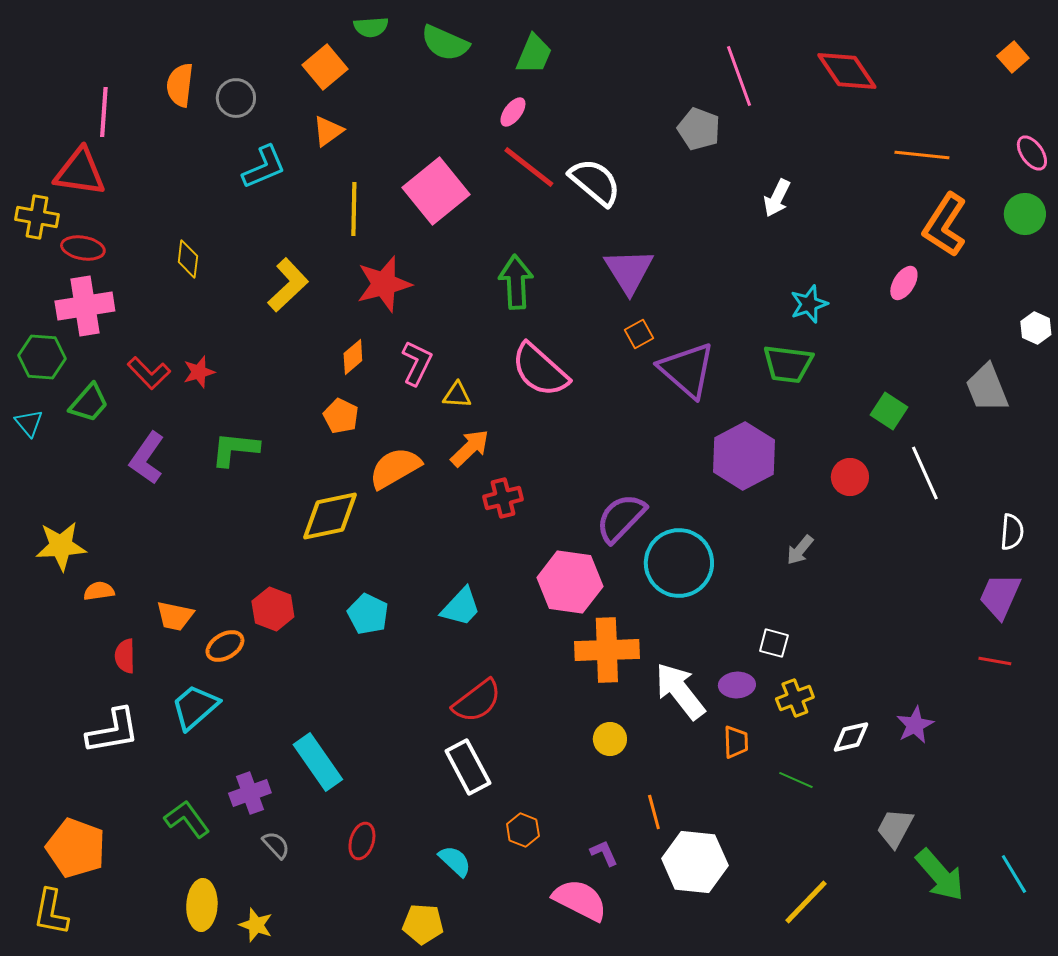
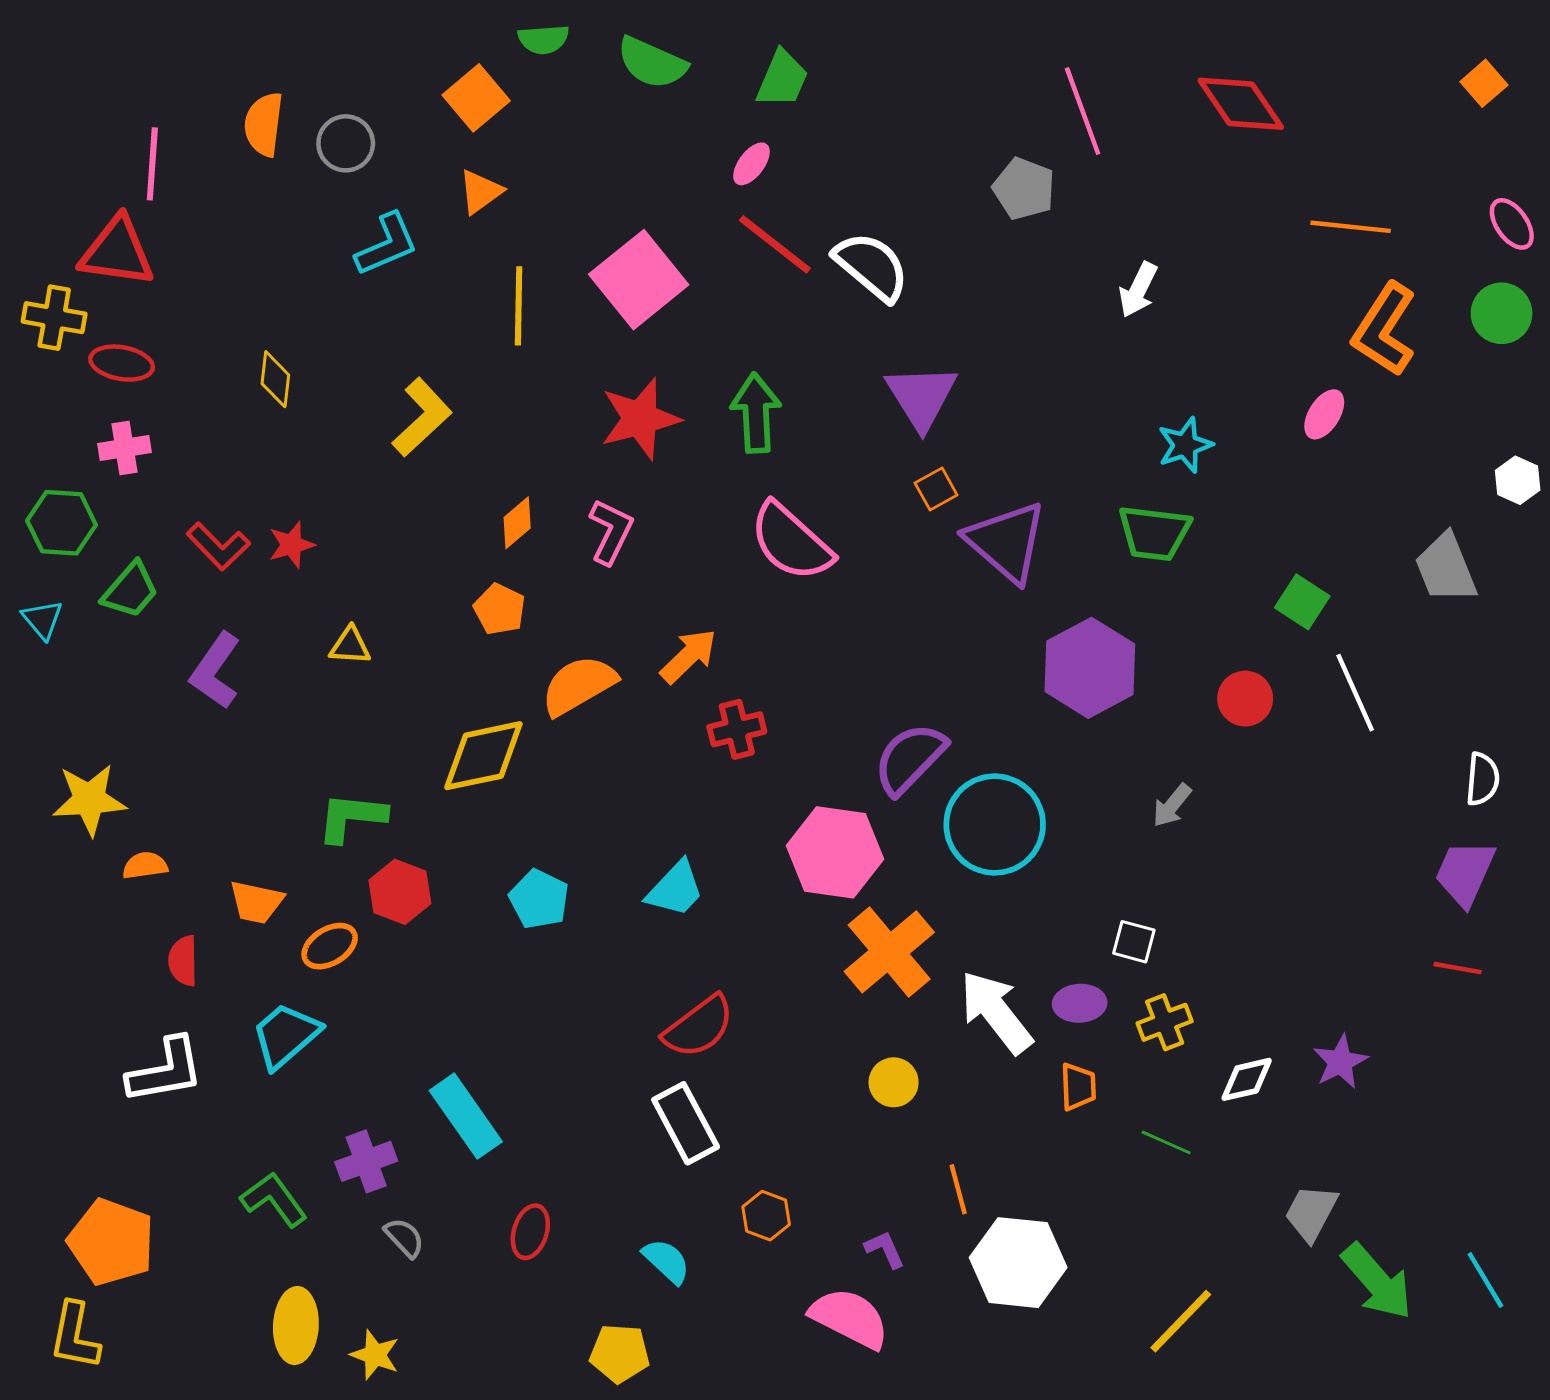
red star: (384, 284) -> (640, 419), moved
pink cross: (85, 306) -> (125, 448), size x0.6
yellow triangle: (457, 395) -> (350, 646), moved
green L-shape: (235, 449) -> (352, 817), moved
orange cross: (607, 650) -> (889, 952), turned -38

